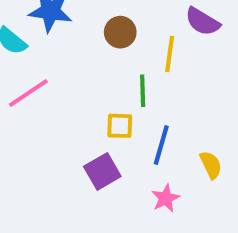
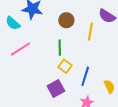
green line: (143, 91) -> (60, 48), moved
yellow square: (120, 126) -> (65, 66), turned 32

